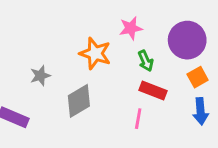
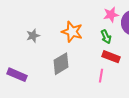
pink star: (131, 28) -> (111, 15), moved
gray star: (40, 76) -> (33, 36), moved

